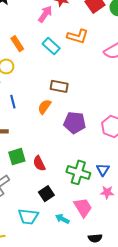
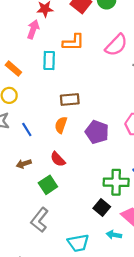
cyan rectangle: (51, 46) -> (49, 60), turned 66
purple pentagon: (75, 123) -> (97, 132), turned 30
red semicircle: (39, 163) -> (58, 159), moved
black square: (46, 194) -> (102, 207), moved

